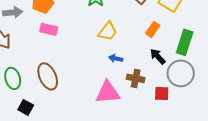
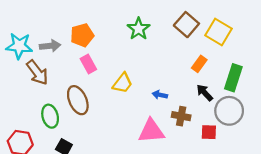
pink rectangle: (49, 29) -> (88, 64), turned 48
yellow trapezoid: (108, 31) -> (123, 83), moved
brown ellipse: (48, 76) -> (78, 100), moved

